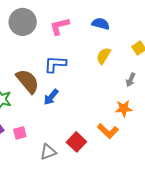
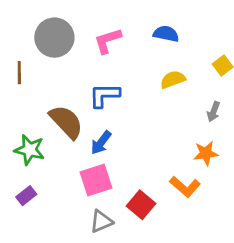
yellow semicircle: (104, 56) -> (173, 79), turned 42
pink square: (20, 133) -> (96, 180), moved, size x1.6

